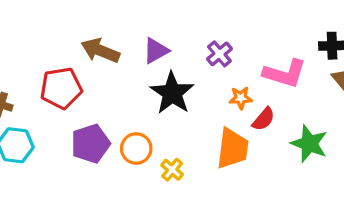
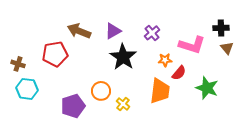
purple pentagon: (91, 144) -> (73, 106), moved

